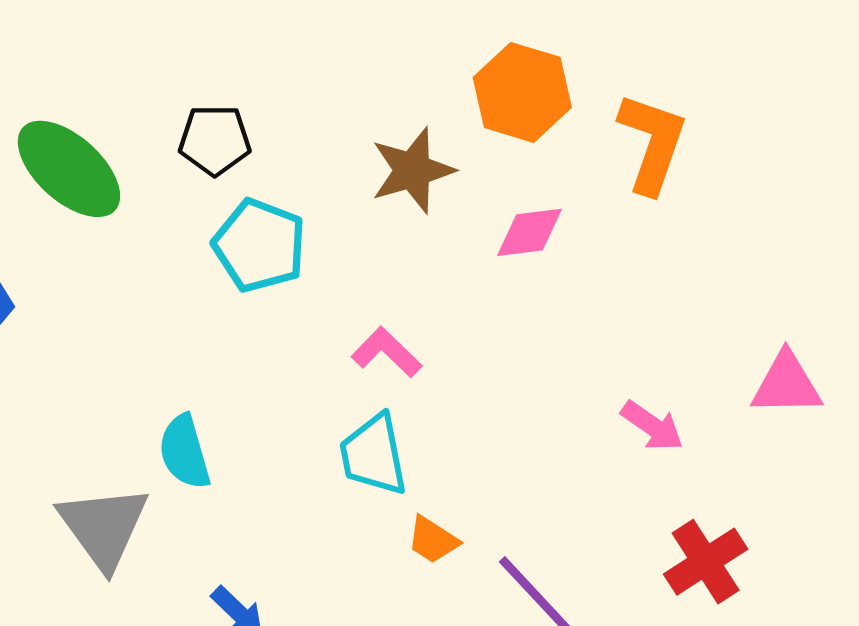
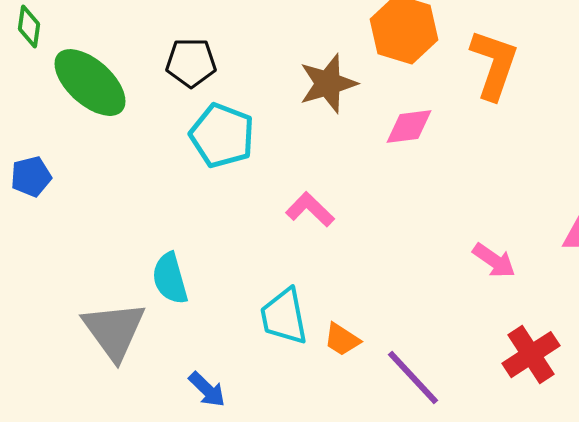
cyan trapezoid: (374, 455) -> (284, 317), moved

